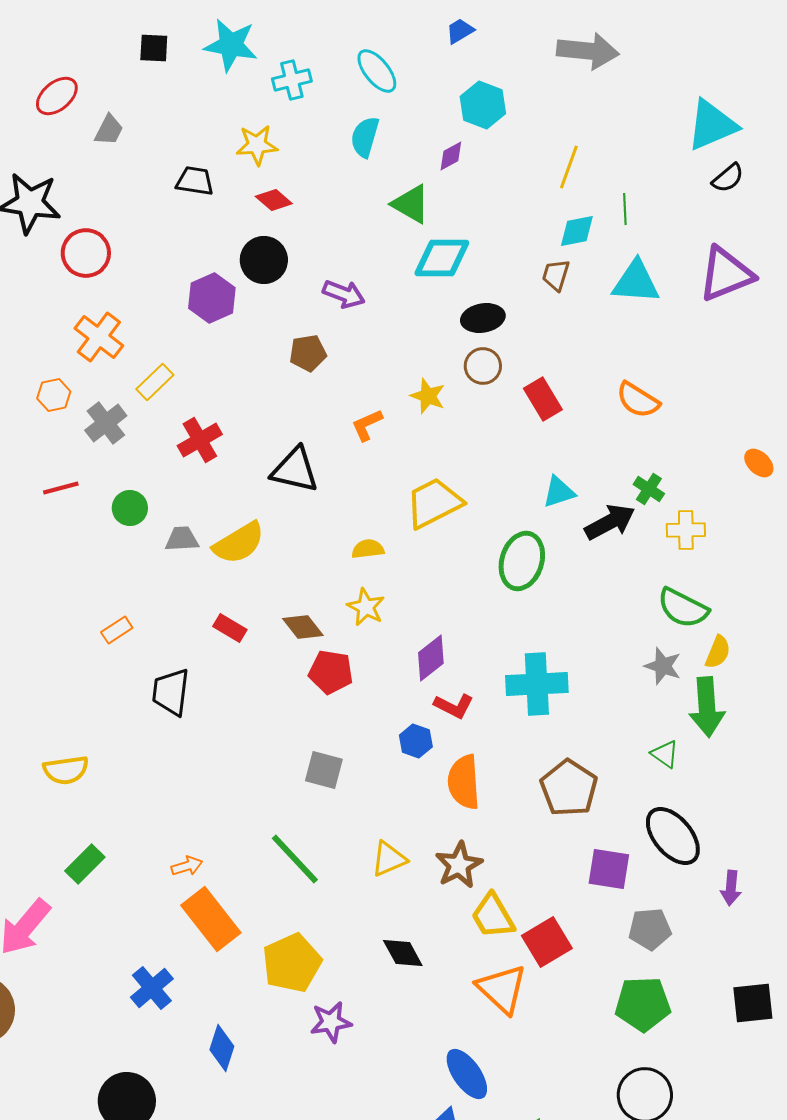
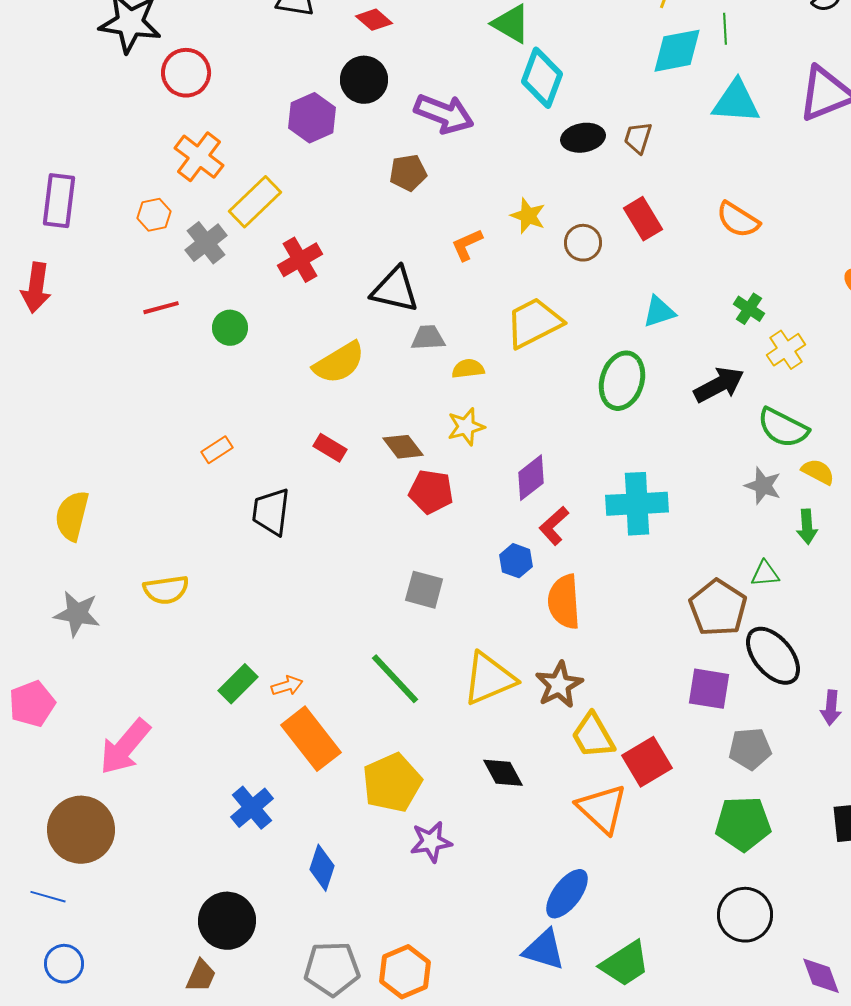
cyan diamond: (577, 231) -> (677, 51), size x1.4
cyan diamond: (442, 258) -> (542, 78), turned -70
brown trapezoid: (556, 275) -> (638, 138), moved
purple arrow: (344, 294) -> (444, 114), size x1.4
brown circle: (483, 366) -> (583, 243), moved
yellow rectangle: (155, 382) -> (255, 202), size x1.4
black arrow: (610, 522) -> (719, 385), moved
yellow cross: (686, 530) -> (786, 350), turned -33
gray trapezoid: (182, 539) -> (428, 338), moved
yellow star: (366, 607) -> (466, 427), turned 30
yellow semicircle: (718, 652) -> (818, 472), turned -84
red L-shape: (454, 706) -> (554, 526), turned 111
green arrow: (707, 707) -> (807, 527), size x0.6
green triangle: (665, 754) -> (765, 574), turned -40
brown pentagon: (569, 788) -> (718, 608), moved
yellow triangle: (389, 859) -> (489, 679), size x1.5
green rectangle: (85, 864) -> (238, 684), moved
blue ellipse: (467, 1074) -> (567, 894), turned 72

